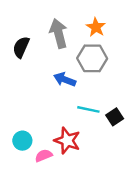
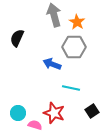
gray arrow: (59, 33) -> (54, 15), moved
black square: (115, 117) -> (92, 111), moved
pink semicircle: (44, 156) -> (35, 125), turned 40

